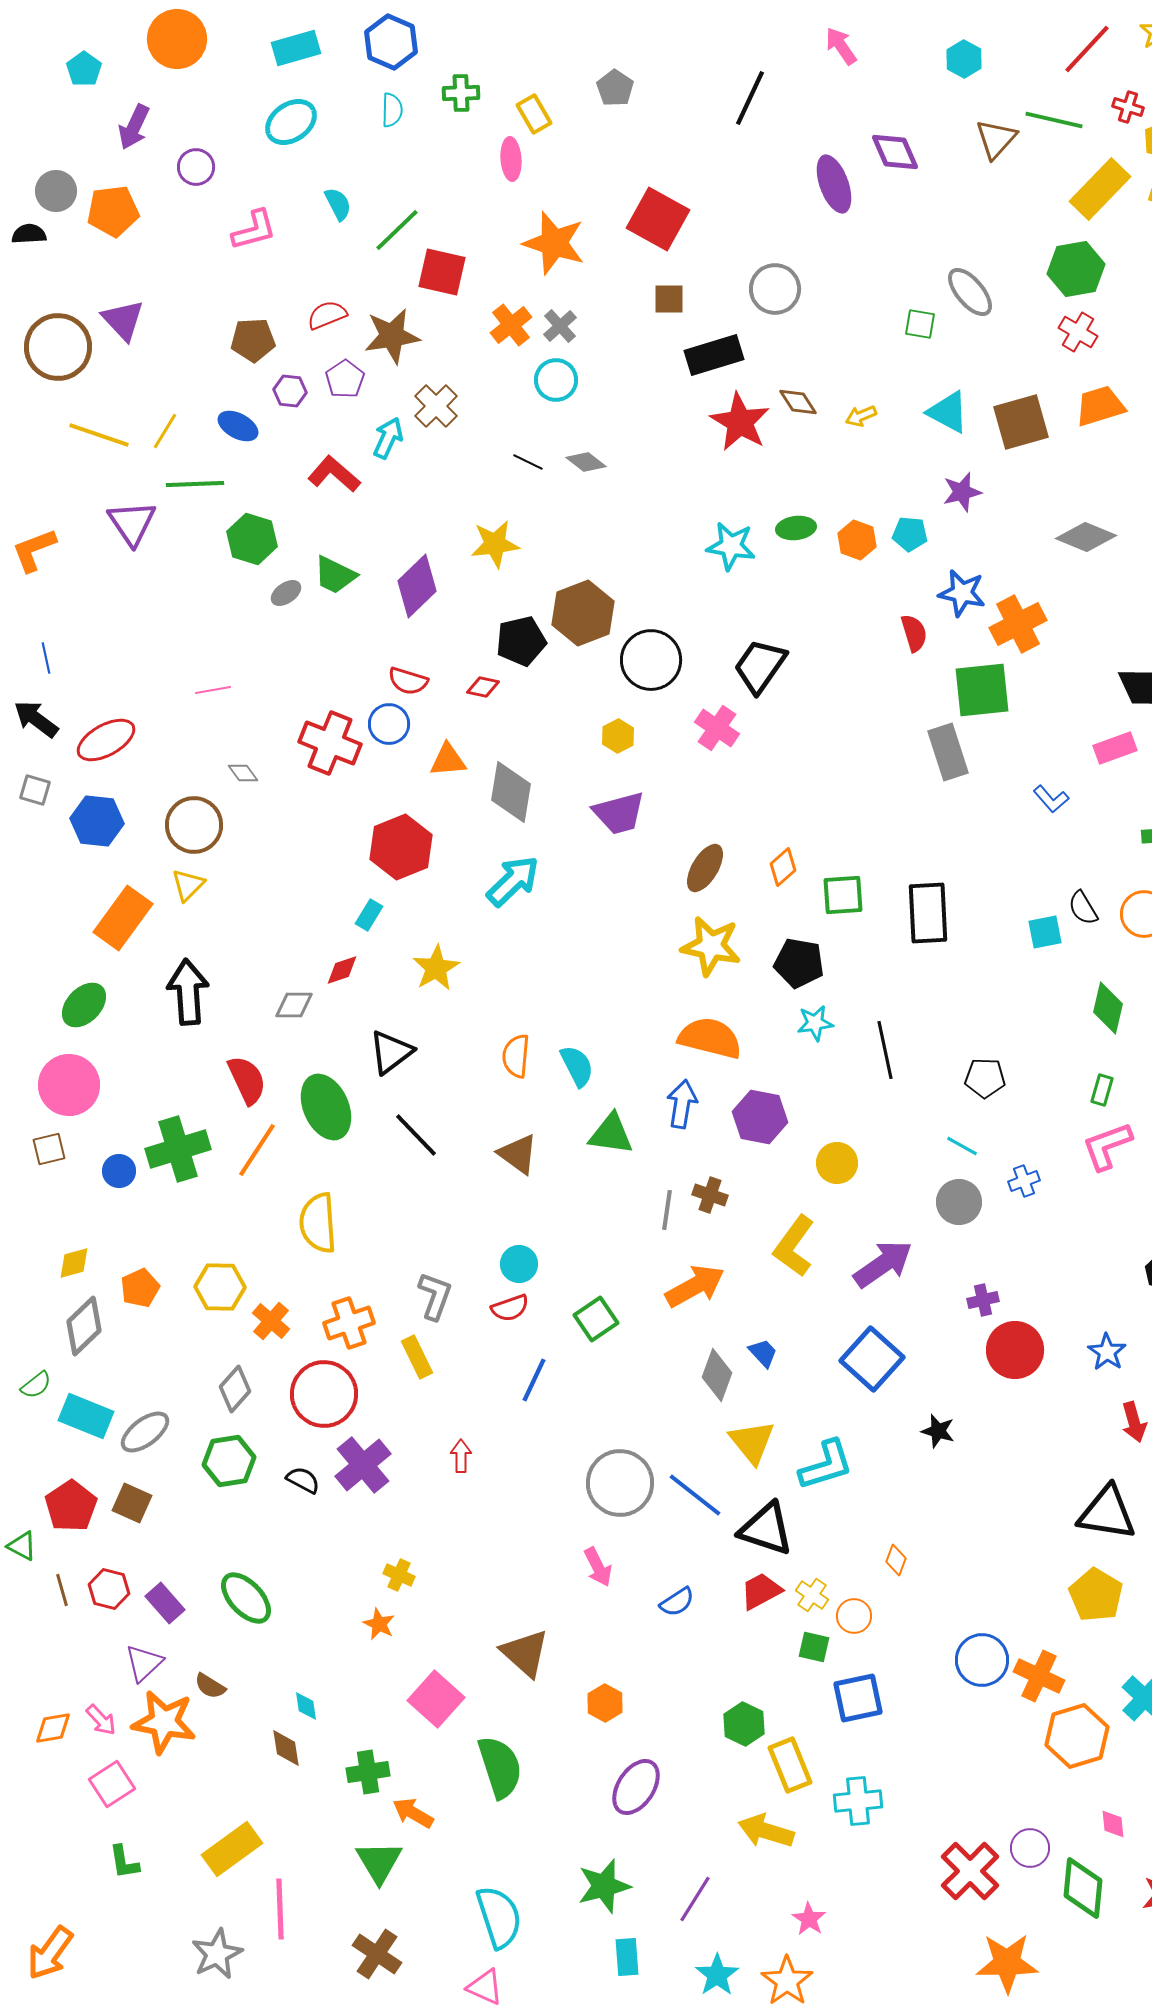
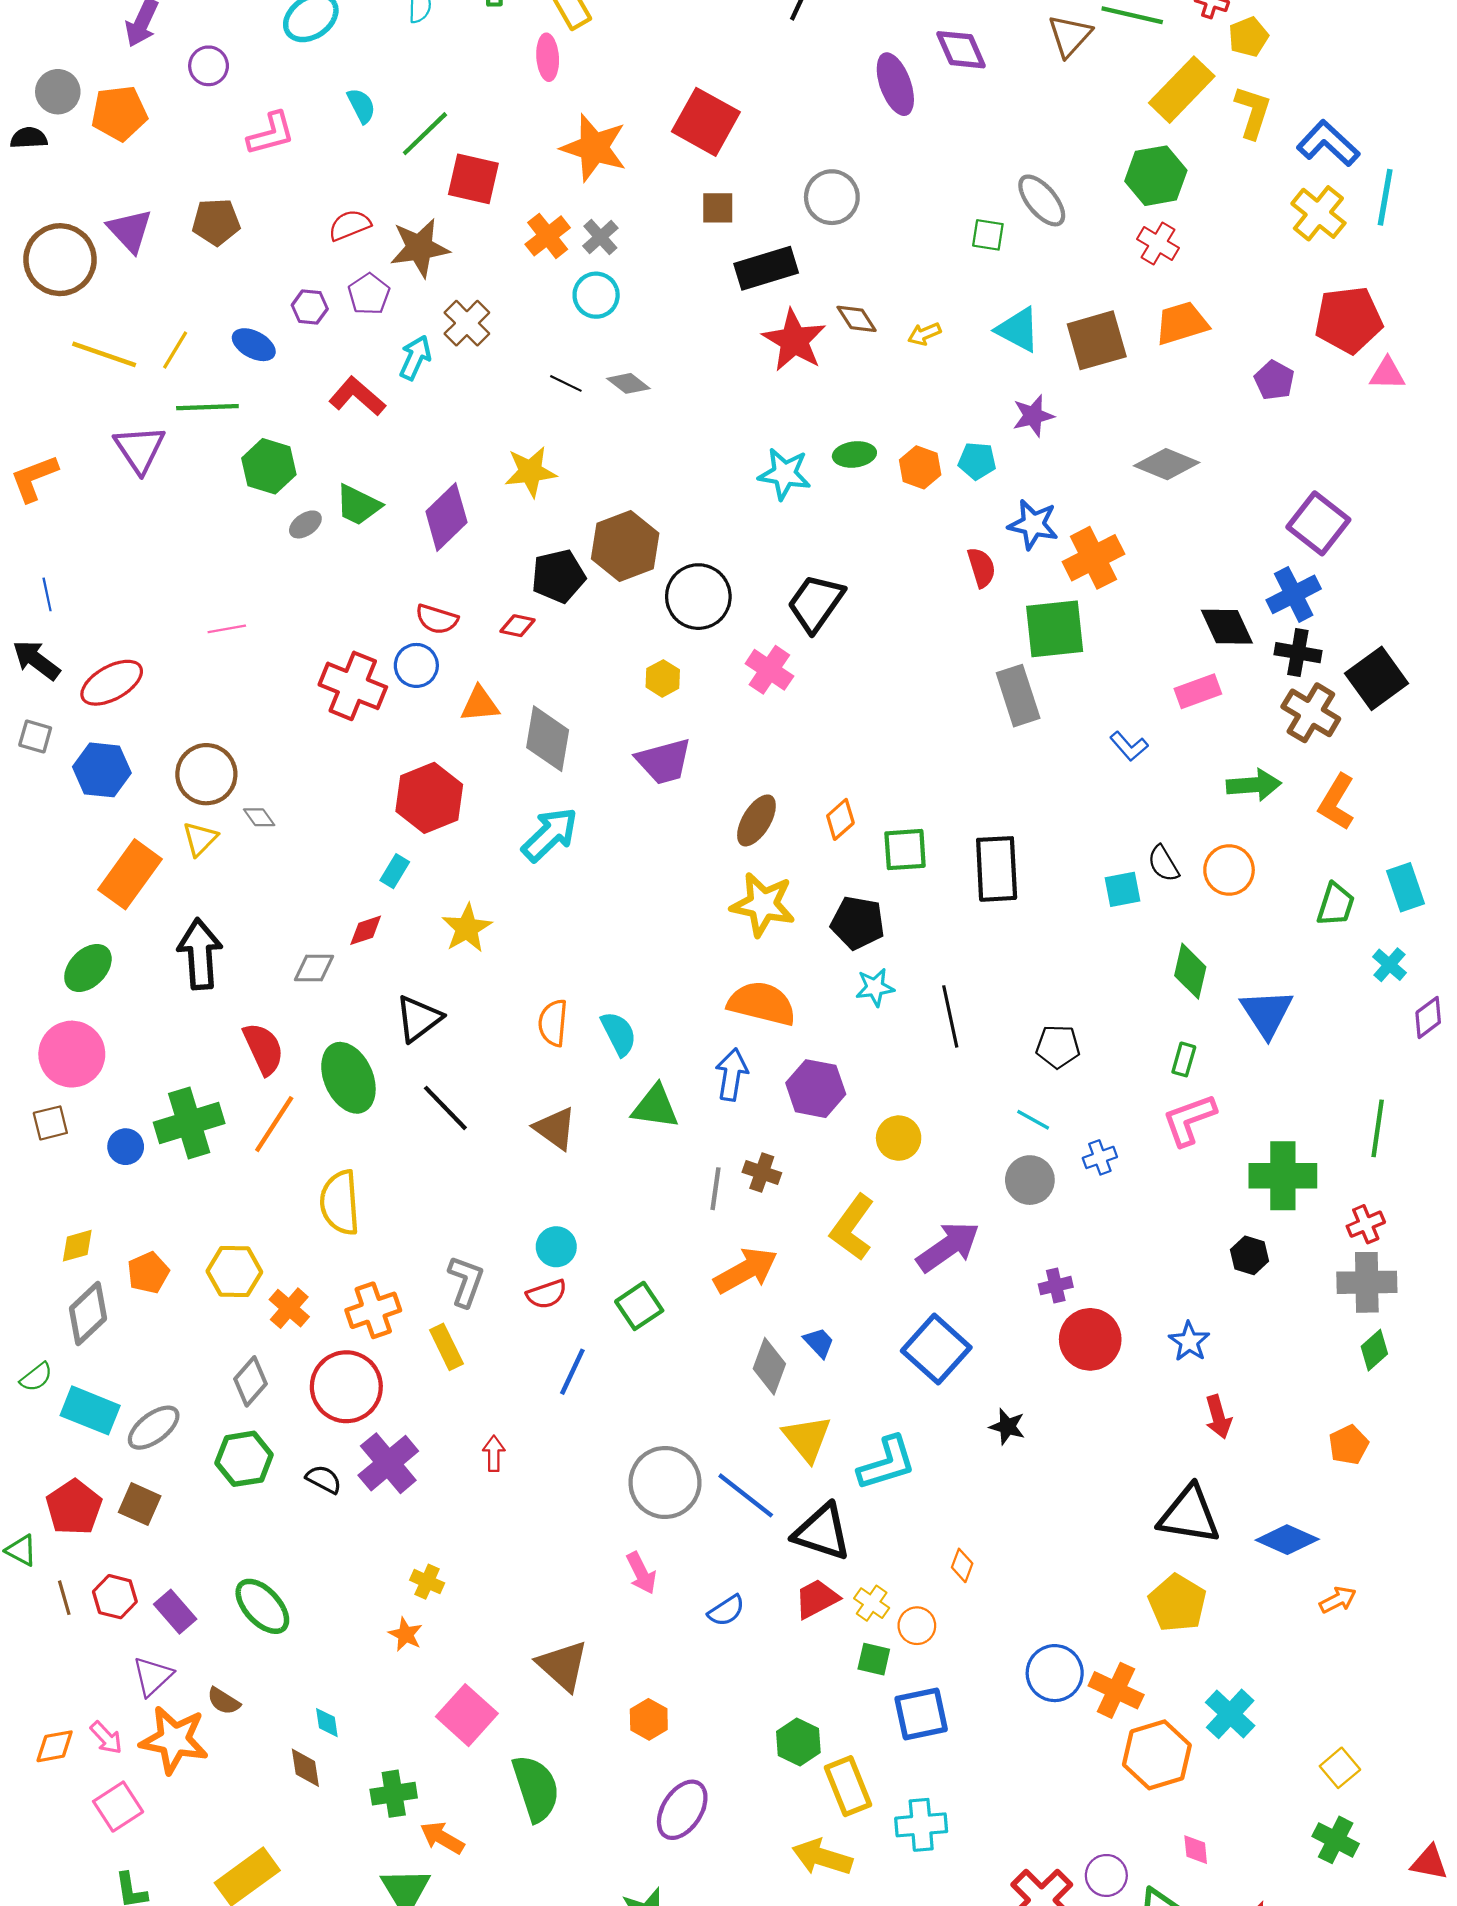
brown pentagon: (253, 340) -> (216, 222), moved
gray diamond: (243, 773) -> (259, 817), moved

